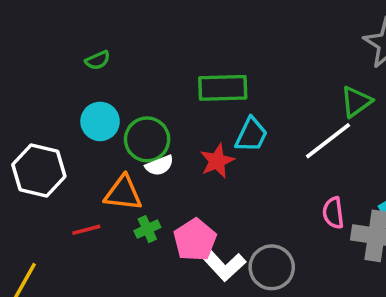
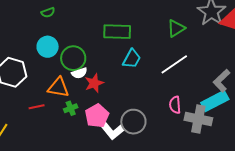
green triangle: (356, 102) -> (176, 28), moved
red star: (217, 161) -> (94, 83), moved
gray circle: (272, 267) -> (133, 122), moved

